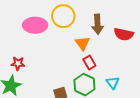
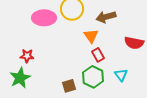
brown arrow: (98, 24) -> (106, 17), turned 78
red semicircle: (124, 34) -> (134, 43), moved

